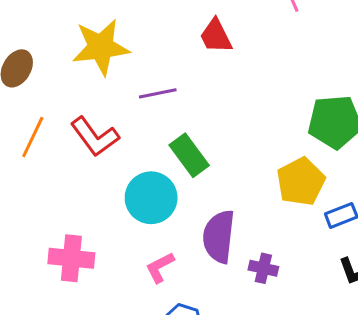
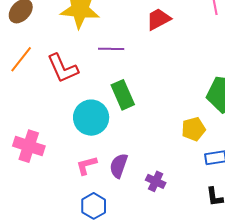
red trapezoid: (216, 36) -> (158, 19), turned 76
yellow pentagon: (301, 182) -> (193, 129), size x0.7
purple semicircle: (219, 236) -> (119, 166), moved, size x0.7

